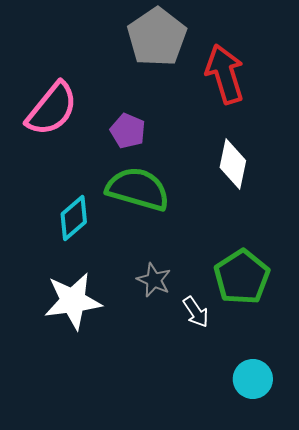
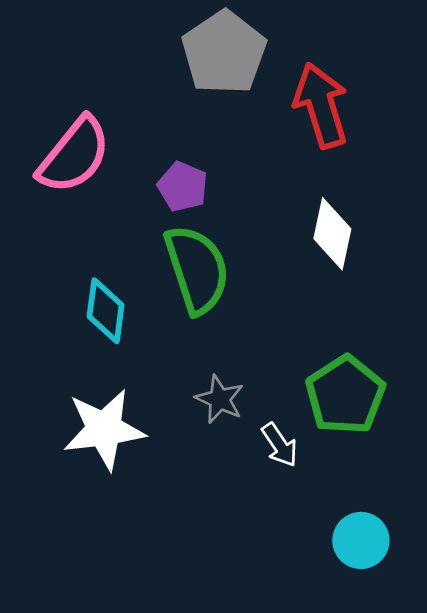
green semicircle: (138, 189) -> (197, 269), turned 56
cyan diamond: (74, 218) -> (106, 311), turned -42

